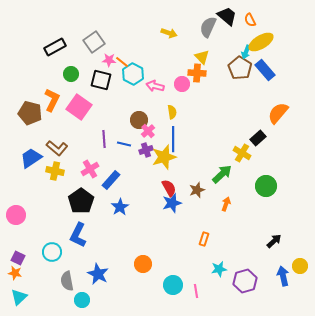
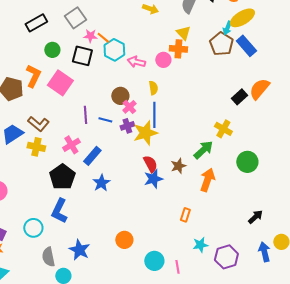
black rectangle: (258, 138) -> (239, 97), moved
orange arrow: (226, 204) -> (207, 180), size x1.6

